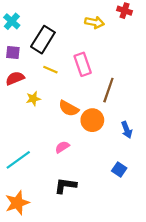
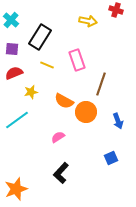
cyan line: (18, 160) -> (17, 120), moved
blue square: (119, 170) -> (111, 158), turned 32
black L-shape: (65, 186) -> (61, 173), turned -55

